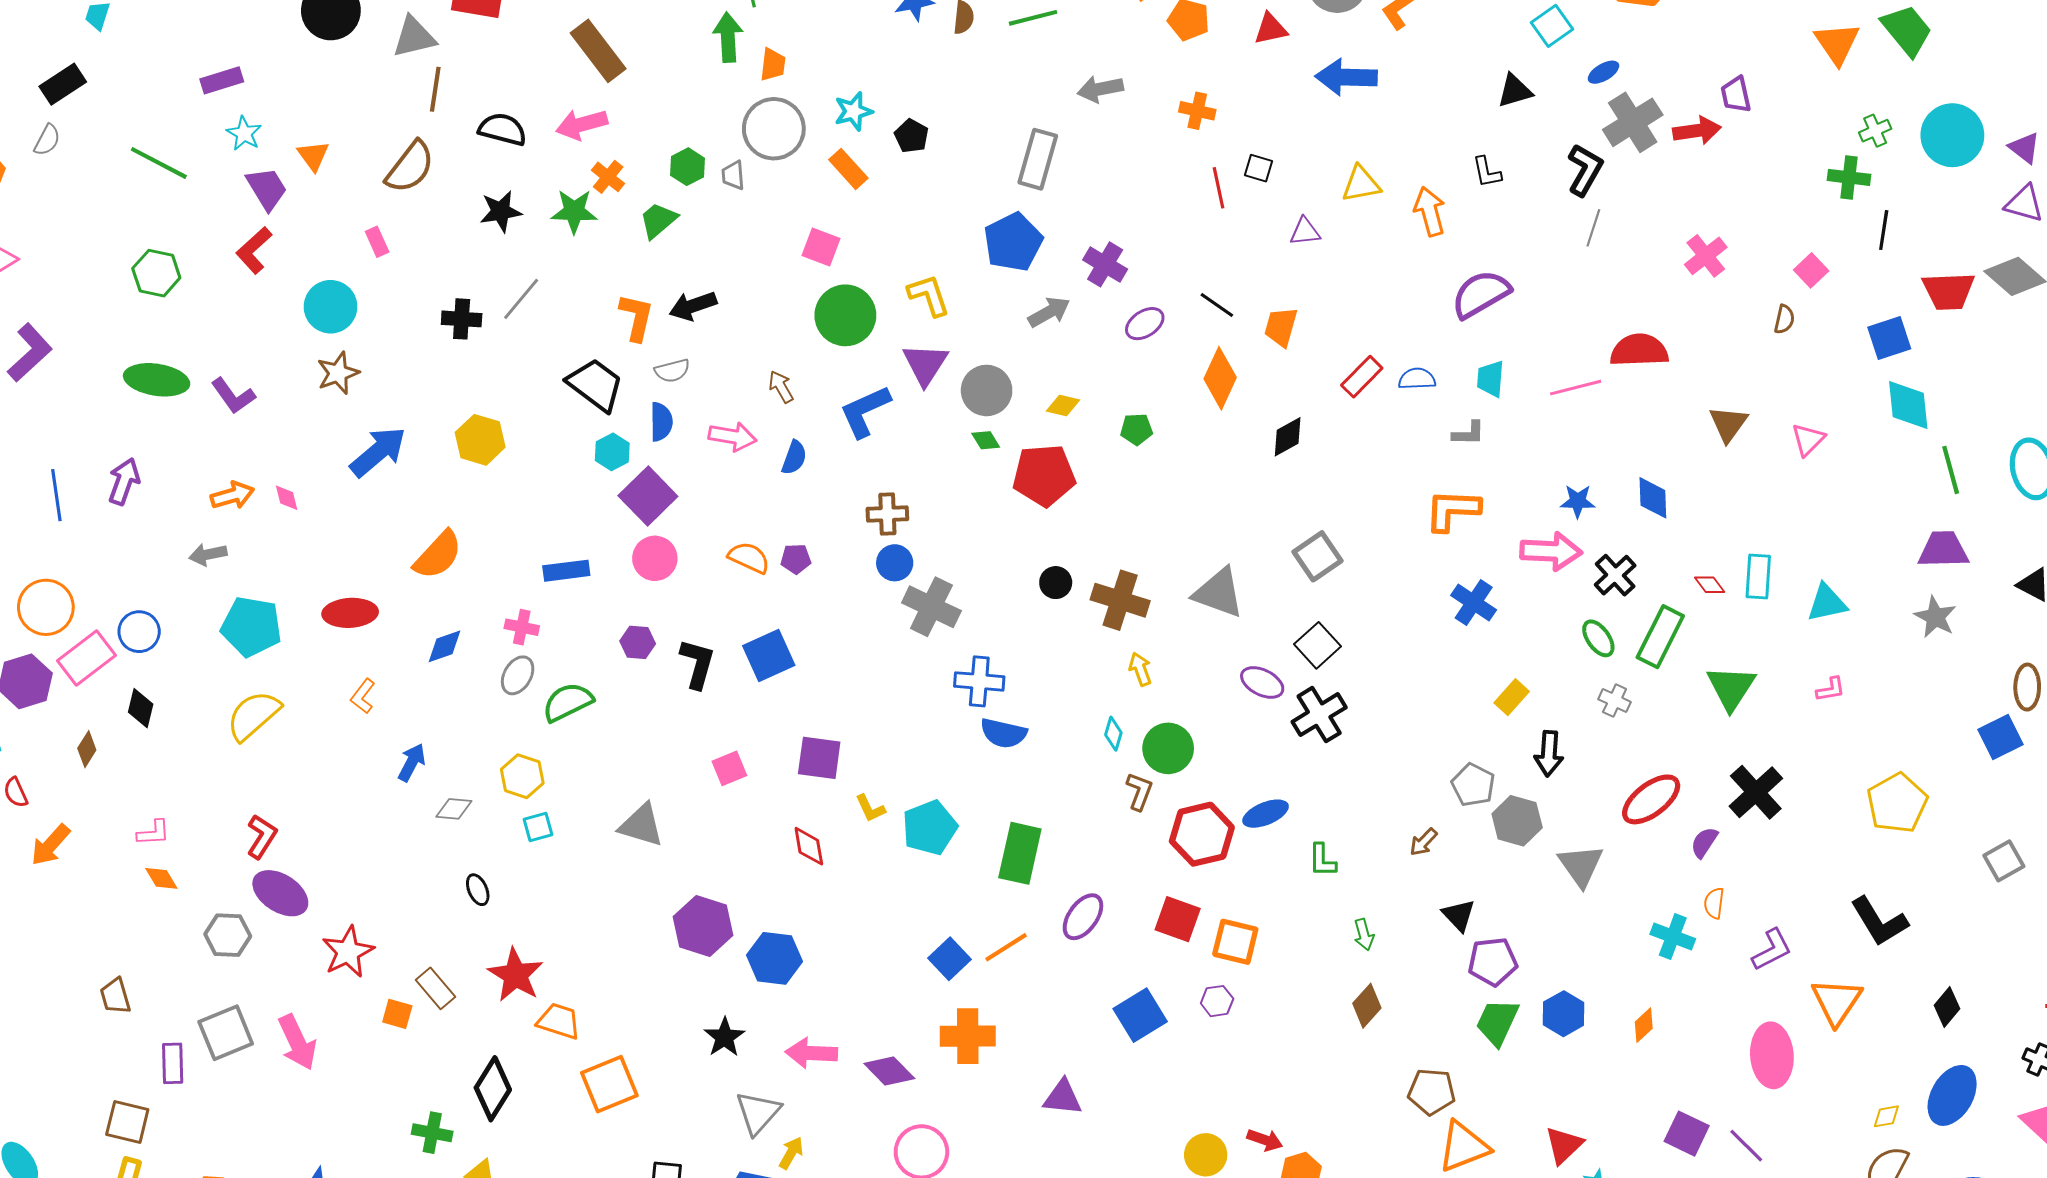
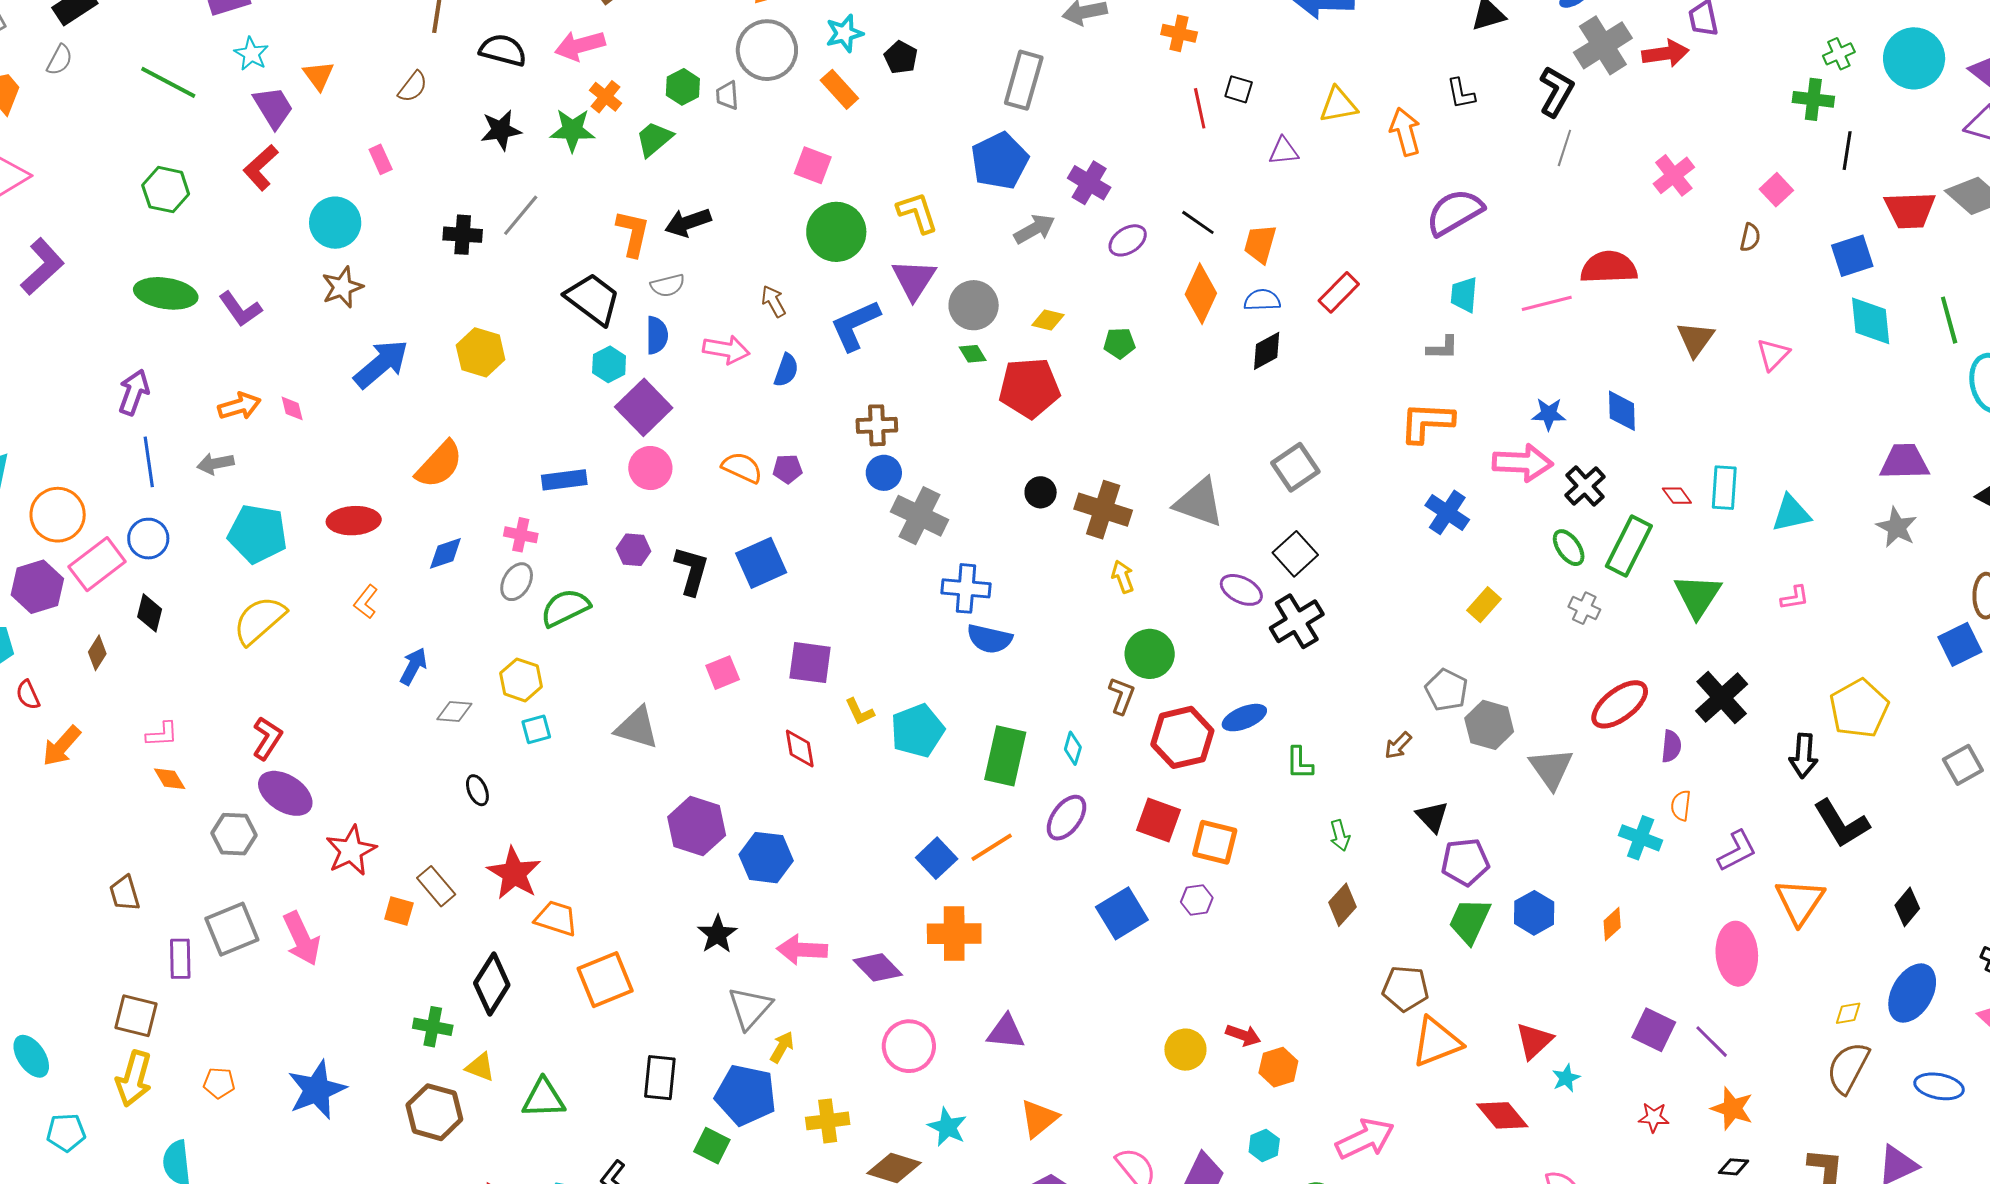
brown semicircle: (410, 167) -> (413, 87), size x0.6
blue semicircle: (1417, 379) -> (1262, 300), moved
green line: (1951, 470) -> (1949, 320), moved
blue line: (56, 495) -> (149, 462), moved
cyan diamond: (1113, 734) -> (1073, 748), moved
black arrow: (1549, 753) -> (1804, 756), moved
purple semicircle: (1704, 842) -> (1671, 746), turned 152
purple triangle: (1063, 1098) -> (1006, 1032), moved

